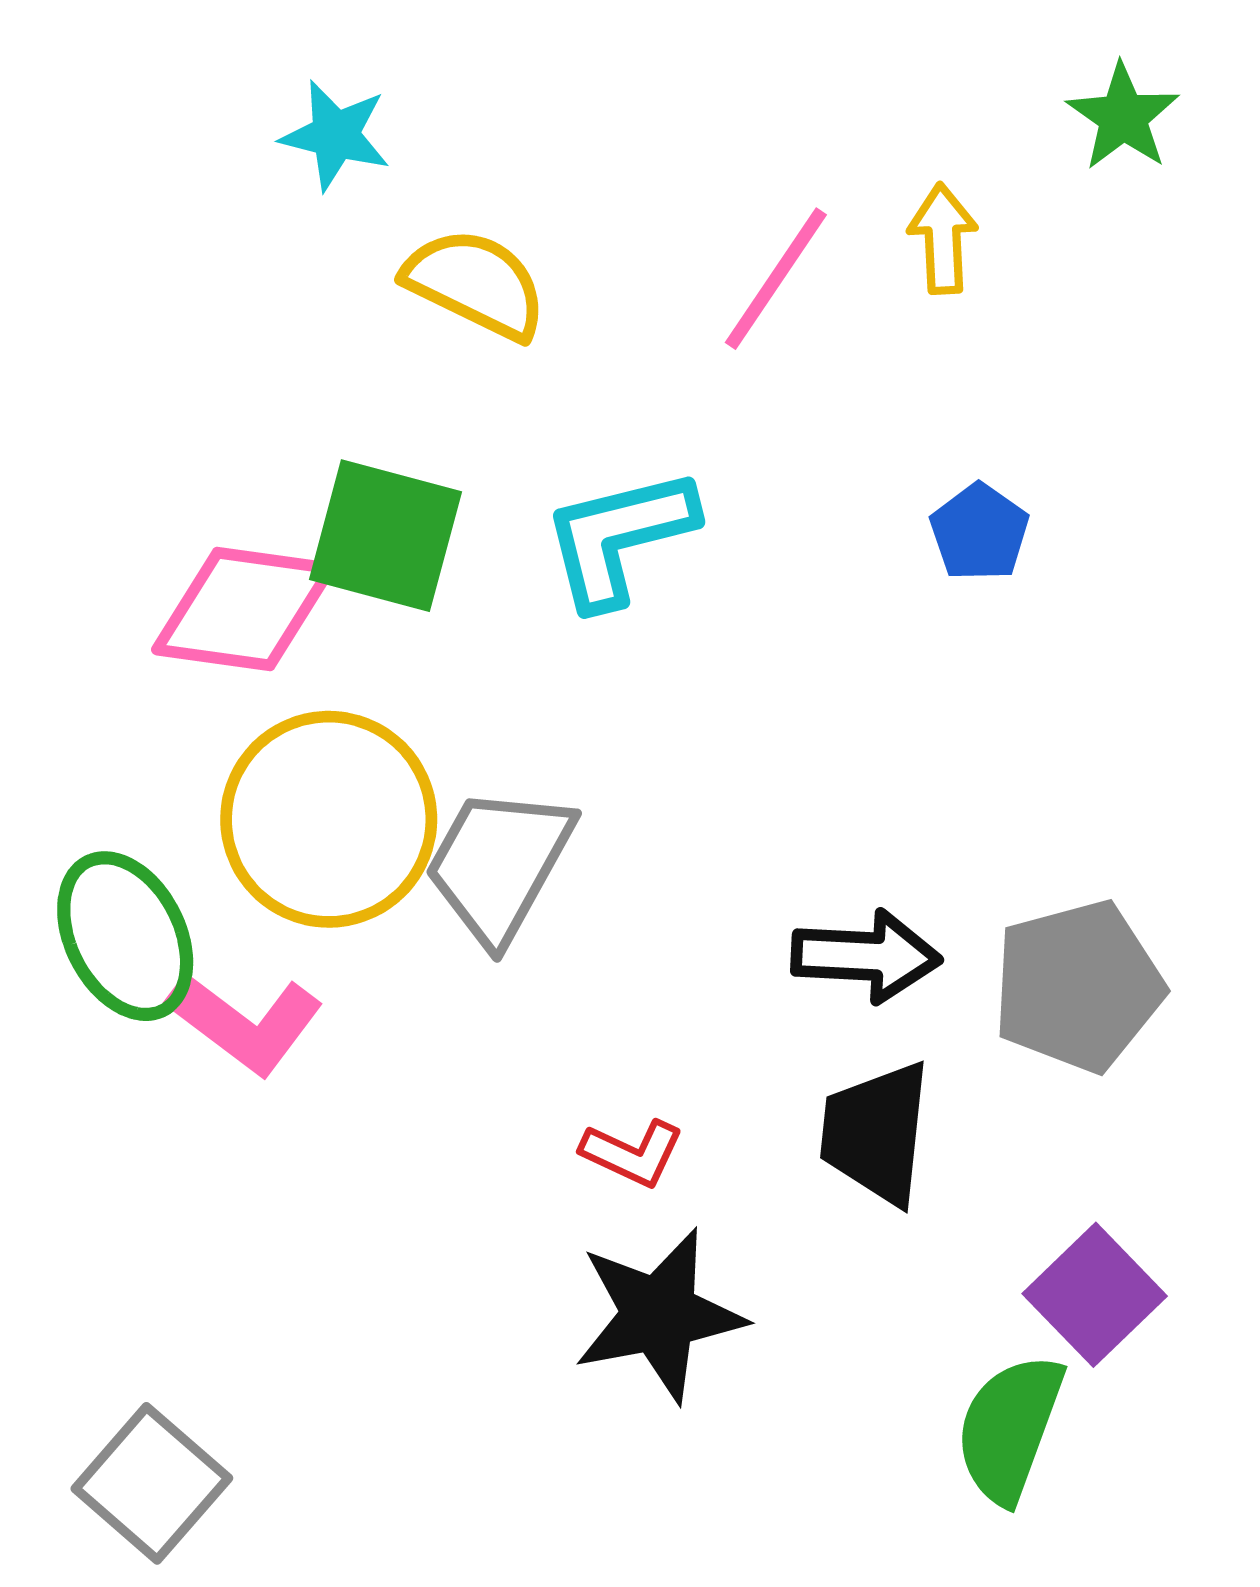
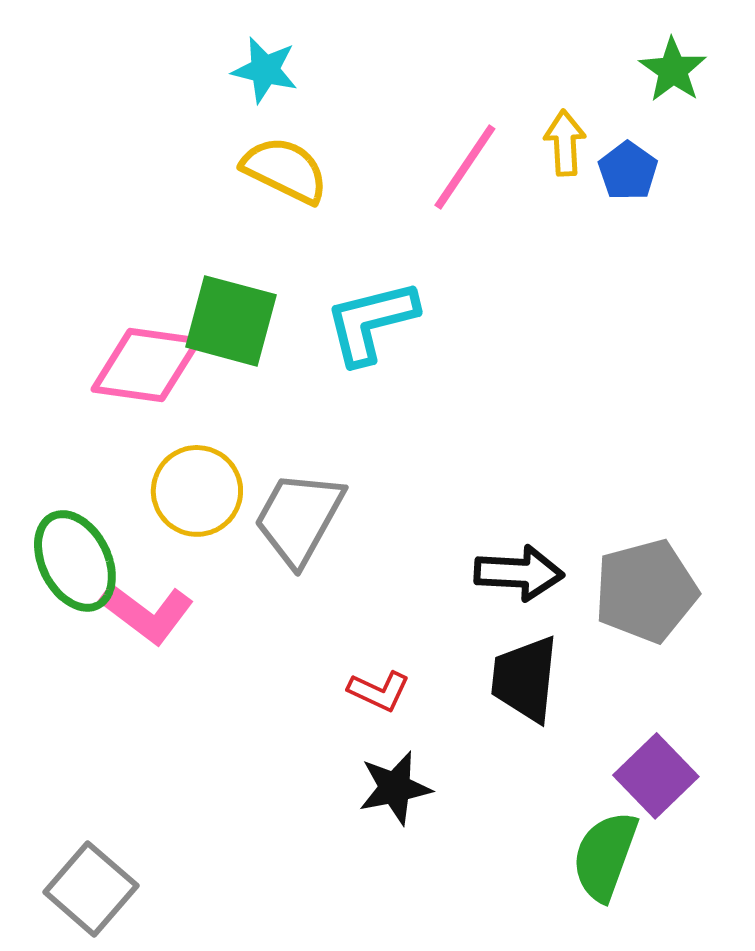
cyan star: (335, 135) -> (265, 70), moved
blue pentagon: (979, 532) -> (628, 171), moved
yellow circle: (329, 819) -> (197, 491), size x0.7
black star: (659, 1315) -> (395, 788), size x0.7

